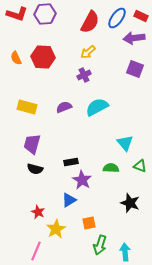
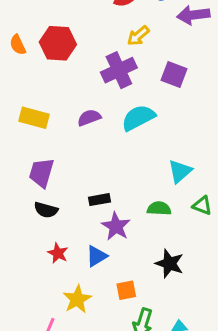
yellow arrow: (88, 52) -> (138, 36), moved
purple square: (135, 69) -> (174, 75), moved
purple cross: (84, 75) -> (119, 70), size x1.6
cyan triangle: (125, 143) -> (180, 171), turned 30
black star: (130, 203) -> (169, 264), moved
red star: (38, 212) -> (58, 253), moved

